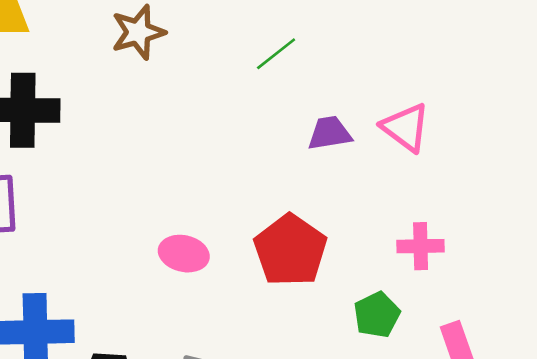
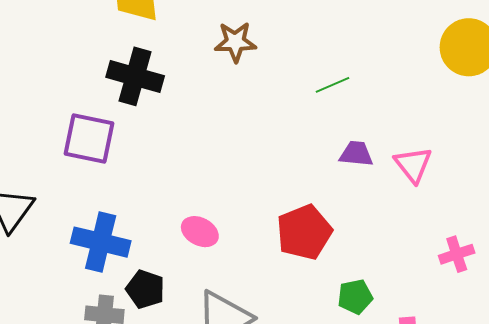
pink cross: (421, 246) -> (457, 254), moved, turned -32
pink ellipse: (184, 254) -> (200, 232), moved

